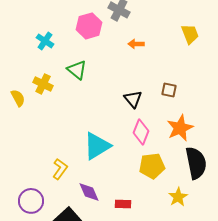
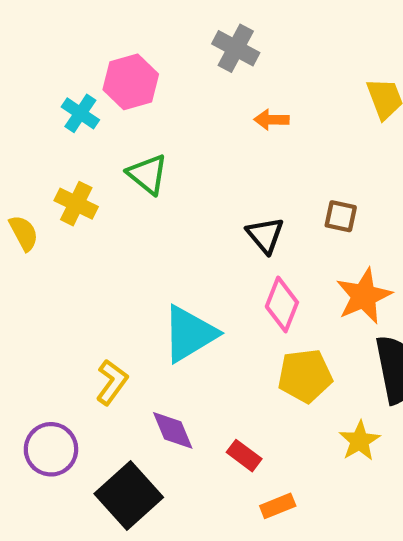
pink hexagon: (89, 26) -> (131, 82), moved
red rectangle: (123, 204) -> (244, 456), turned 35

